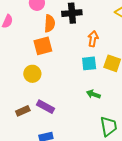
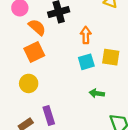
orange semicircle: (50, 23) -> (37, 27), turned -42
purple rectangle: (46, 107) -> (49, 116), turned 54

